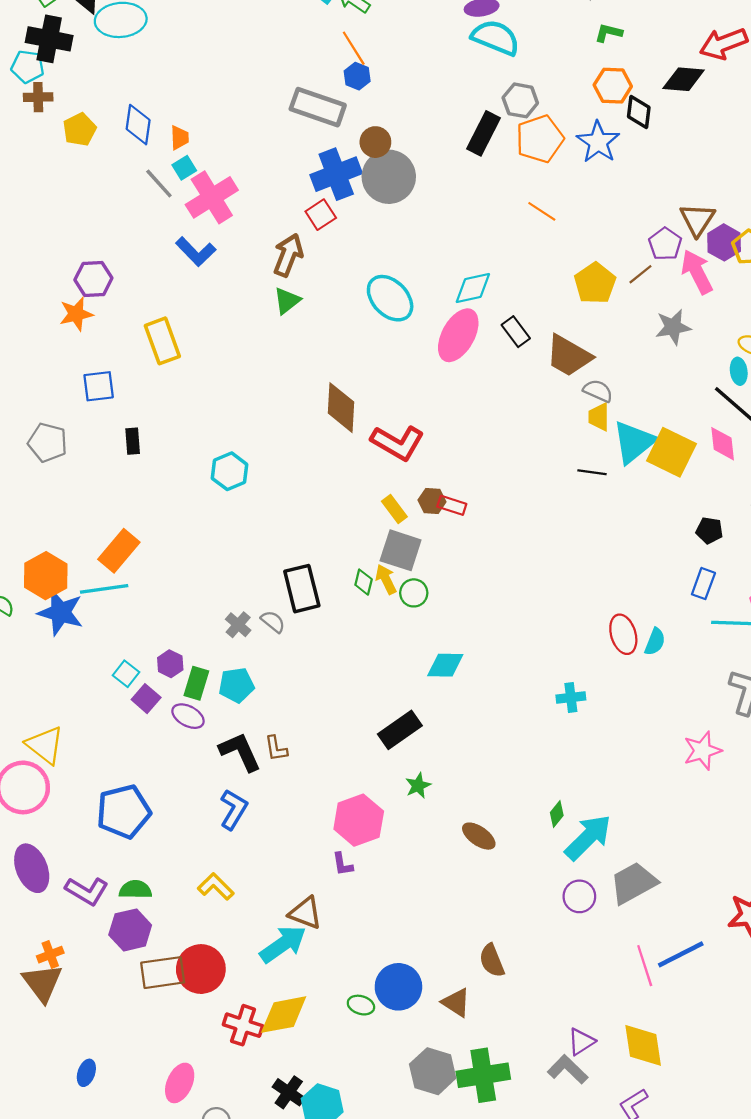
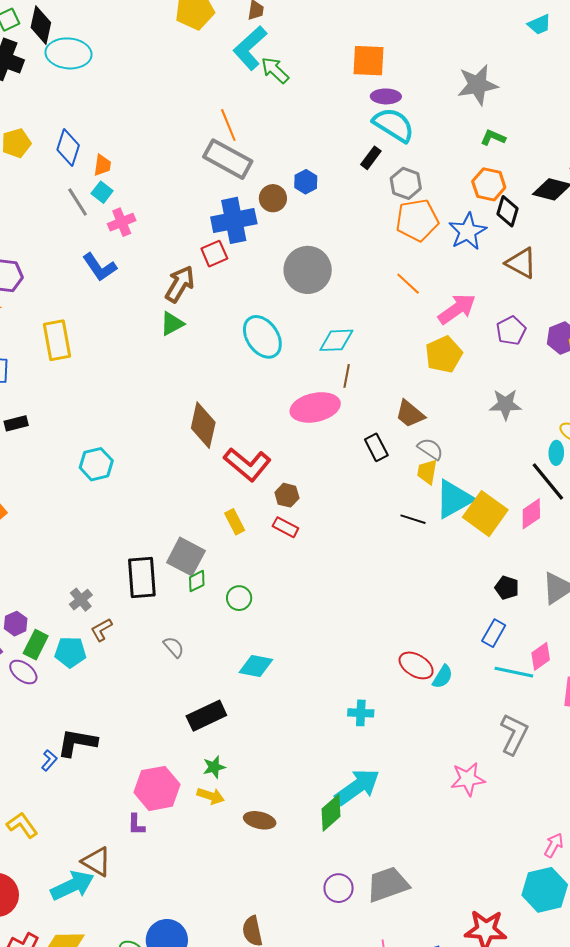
orange line: (354, 48) -> (228, 125), moved
blue hexagon: (357, 76) -> (306, 182), moved
black rectangle: (483, 133) -> (371, 158), moved, size x0.6
cyan square: (184, 168) -> (102, 192), turned -30
gray circle: (389, 177) -> (308, 270), moved
pink cross: (212, 197) -> (122, 222), size x0.6
brown triangle: (697, 220) -> (521, 263), moved, turned -44
pink arrow: (697, 272) -> (457, 309), moved, turned 72
brown line: (640, 274) -> (347, 376), moved, turned -50
black rectangle: (516, 332) -> (376, 447), moved
pink ellipse: (458, 335) -> (315, 407), moved, turned 39
brown trapezoid: (569, 356) -> (410, 414), size x0.7
black rectangle: (133, 441) -> (16, 423), turned 70
pink diamond: (723, 444) -> (531, 514), turned 52
brown hexagon: (432, 501) -> (287, 495), moved
gray square: (401, 550) -> (186, 557), moved
yellow arrow: (386, 579) -> (211, 796), moved, turned 124
green diamond: (364, 582) -> (197, 581), turned 40
gray semicircle: (273, 622) -> (174, 647), moved
red ellipse: (623, 634) -> (416, 665), turned -52
brown L-shape: (276, 748) -> (101, 630), moved, turned 60
black L-shape: (240, 752) -> (77, 743), moved, turned -66
blue L-shape: (234, 809) -> (49, 760), size x0.6
green diamond: (557, 814) -> (331, 813), size x1.6
brown ellipse: (479, 836) -> (260, 820), turned -32
cyan arrow: (588, 837) -> (357, 787), moved

